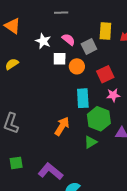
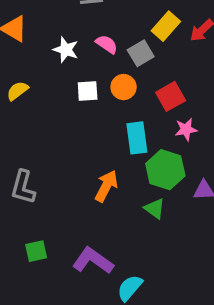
yellow rectangle: (105, 31) -> (166, 26), turned 42
white square: (60, 59) -> (88, 91), moved
green triangle: (91, 142) -> (155, 209), turned -48

